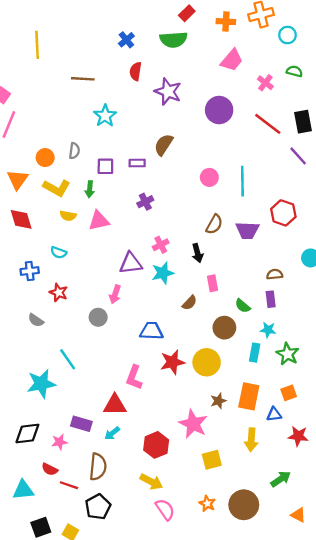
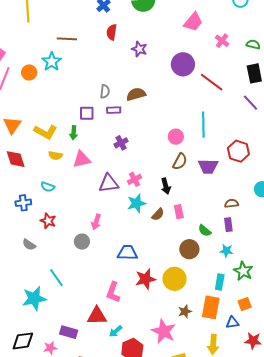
green semicircle: (294, 71) -> (253, 44), moved
purple star: (168, 92) -> (139, 49), size x0.7
cyan star: (105, 116) -> (52, 62), moved
red line: (268, 124) -> (212, 82), moved
brown semicircle: (164, 145) -> (136, 94), turned 42
gray semicircle: (74, 151) -> (105, 91), moved
orange circle: (45, 158) -> (29, 72), moved
pink circle: (209, 177) -> (176, 137), moved
purple triangle: (131, 263) -> (109, 183), moved
brown semicircle: (190, 303) -> (158, 214), moved
cyan rectangle: (255, 353) -> (220, 282), moved
cyan arrow: (112, 433) -> (116, 331), moved

